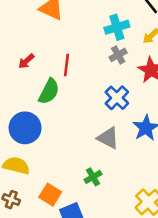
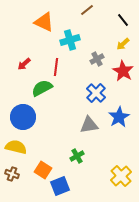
cyan cross: (117, 27) -> (70, 40), moved
green semicircle: (49, 91) -> (42, 88), turned -145
gray triangle: (108, 138) -> (89, 125), turned -36

